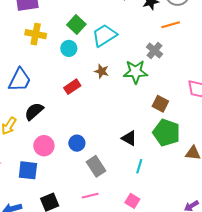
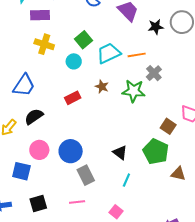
orange line: (171, 25) -> (137, 55), moved
brown square: (160, 104) -> (168, 126), moved
blue circle: (77, 143) -> (71, 151), size x1.5

